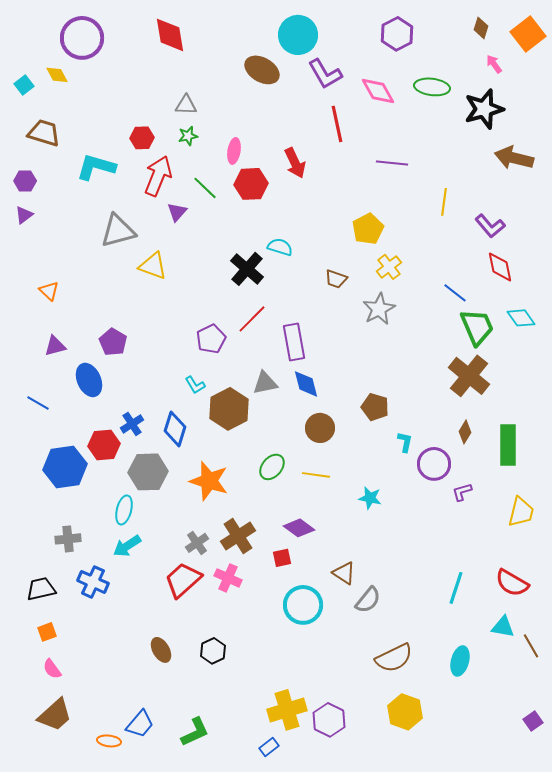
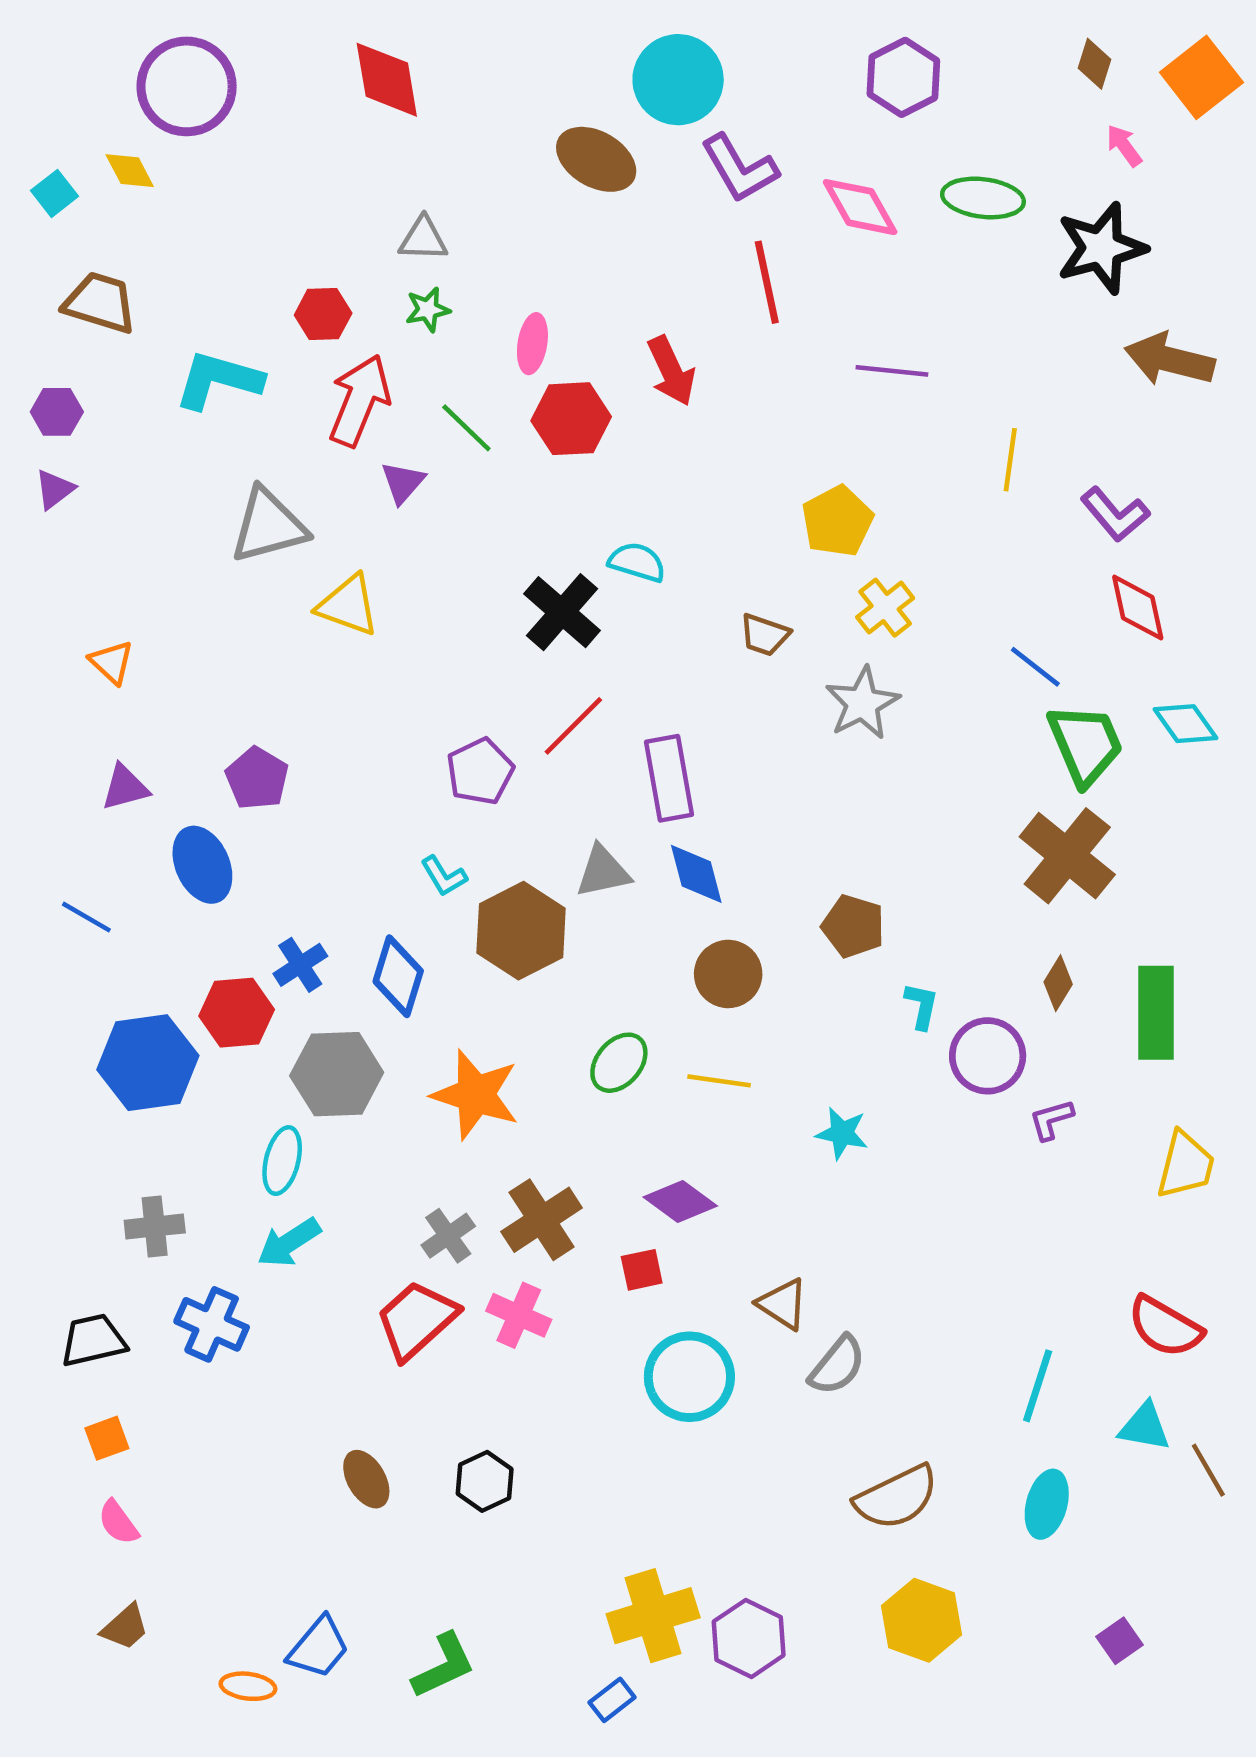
cyan line: (456, 588) -> (1038, 1386), moved
brown trapezoid: (55, 715) -> (125, 1627), size x0.6
purple square: (533, 721) -> (1120, 1641), moved

